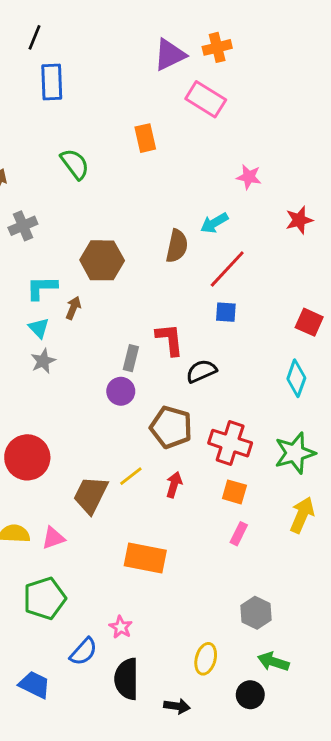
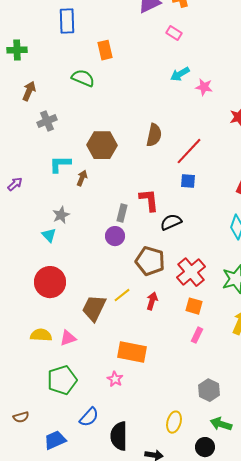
pink rectangle: (206, 99) -> (174, 33), size x0.6
orange rectangle: (145, 138) -> (105, 50), moved
green semicircle: (75, 164) -> (83, 78), turned -30
cyan arrow: (214, 223) -> (180, 74), moved
cyan triangle: (39, 328) -> (49, 235), moved
red cross: (230, 443) -> (191, 272), turned 32
pink star: (121, 627) -> (115, 379), moved
blue trapezoid: (34, 685) -> (55, 440), turned -50

